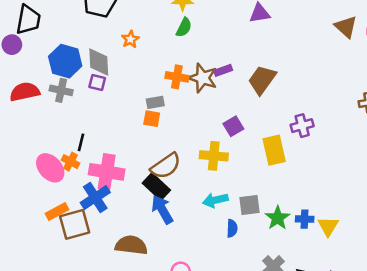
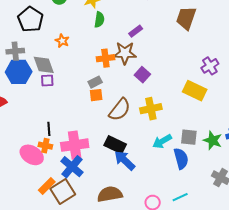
purple rectangle: (223, 70) -> (136, 31), moved
brown trapezoid: (262, 80) -> (186, 18), moved
gray cross: (61, 90) -> (15, 51), moved
purple square: (233, 126) -> (142, 75), moved
yellow rectangle: (274, 150) -> (195, 91), turned -35
brown semicircle: (166, 166) -> (120, 110), moved
gray square: (250, 205) -> (189, 137), turned 30
blue semicircle: (232, 228) -> (181, 159), size x1.5

